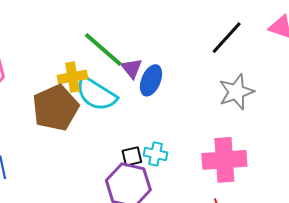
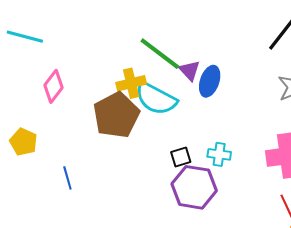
black square: (132, 156) -> (181, 157), moved

